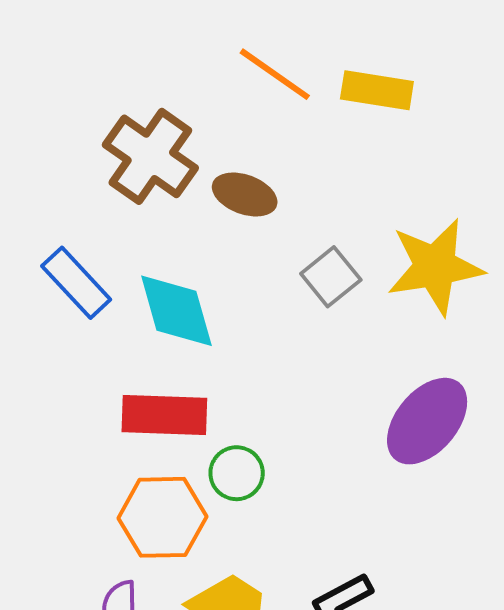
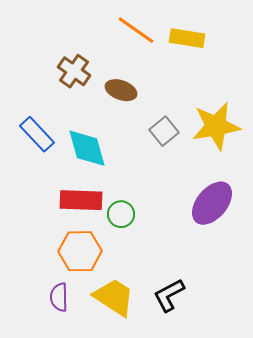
brown cross: (150, 156) -> (74, 71), size x0.7
green circle: (237, 473) -> (121, 214), moved

